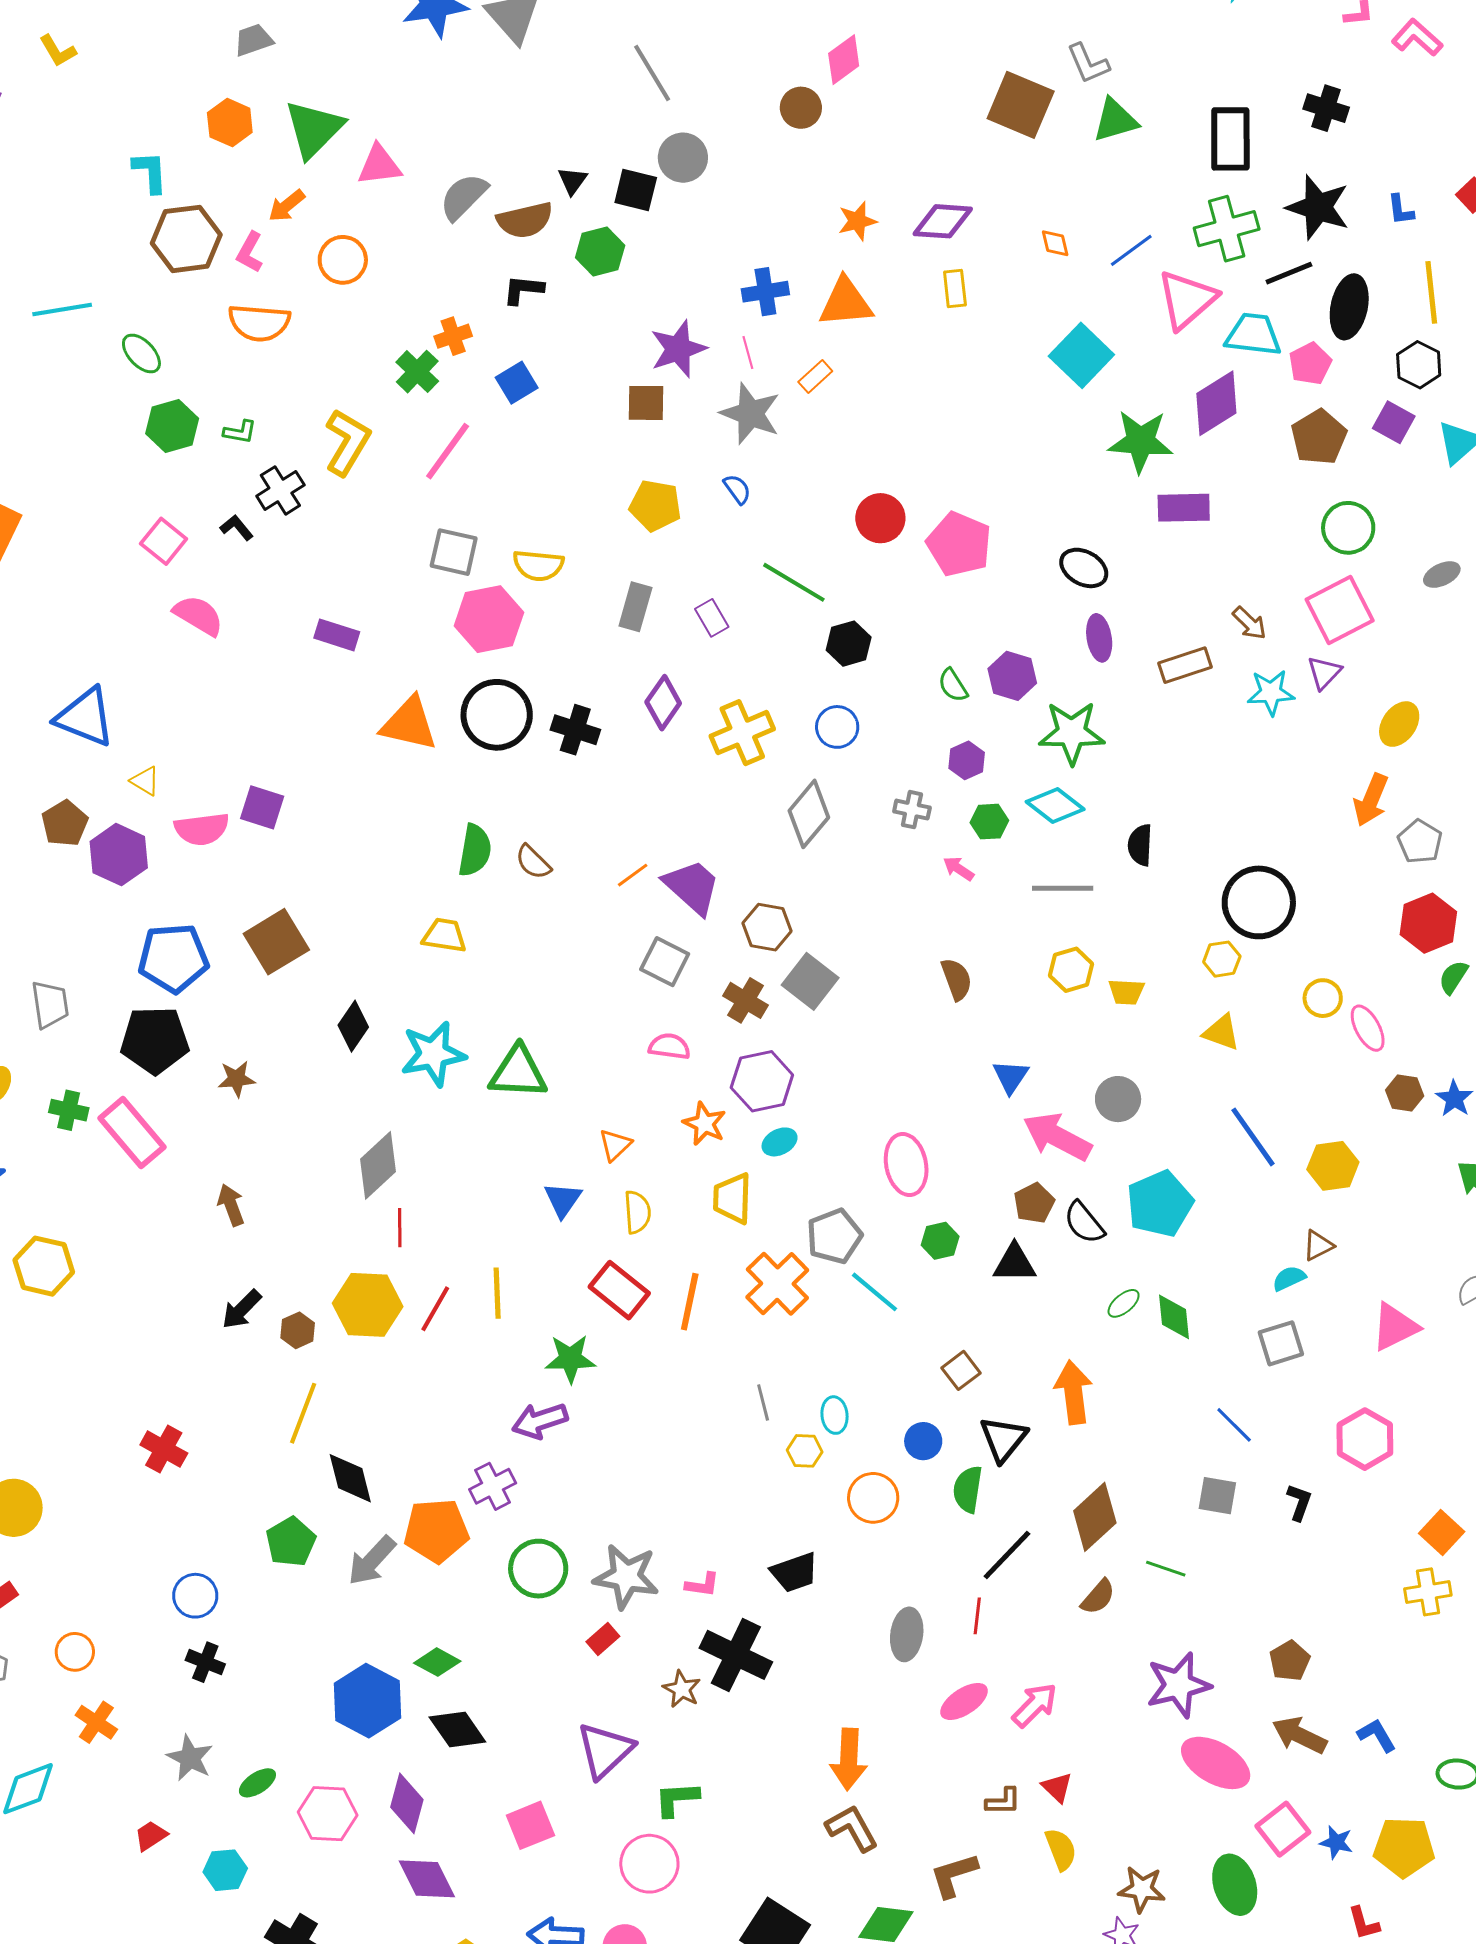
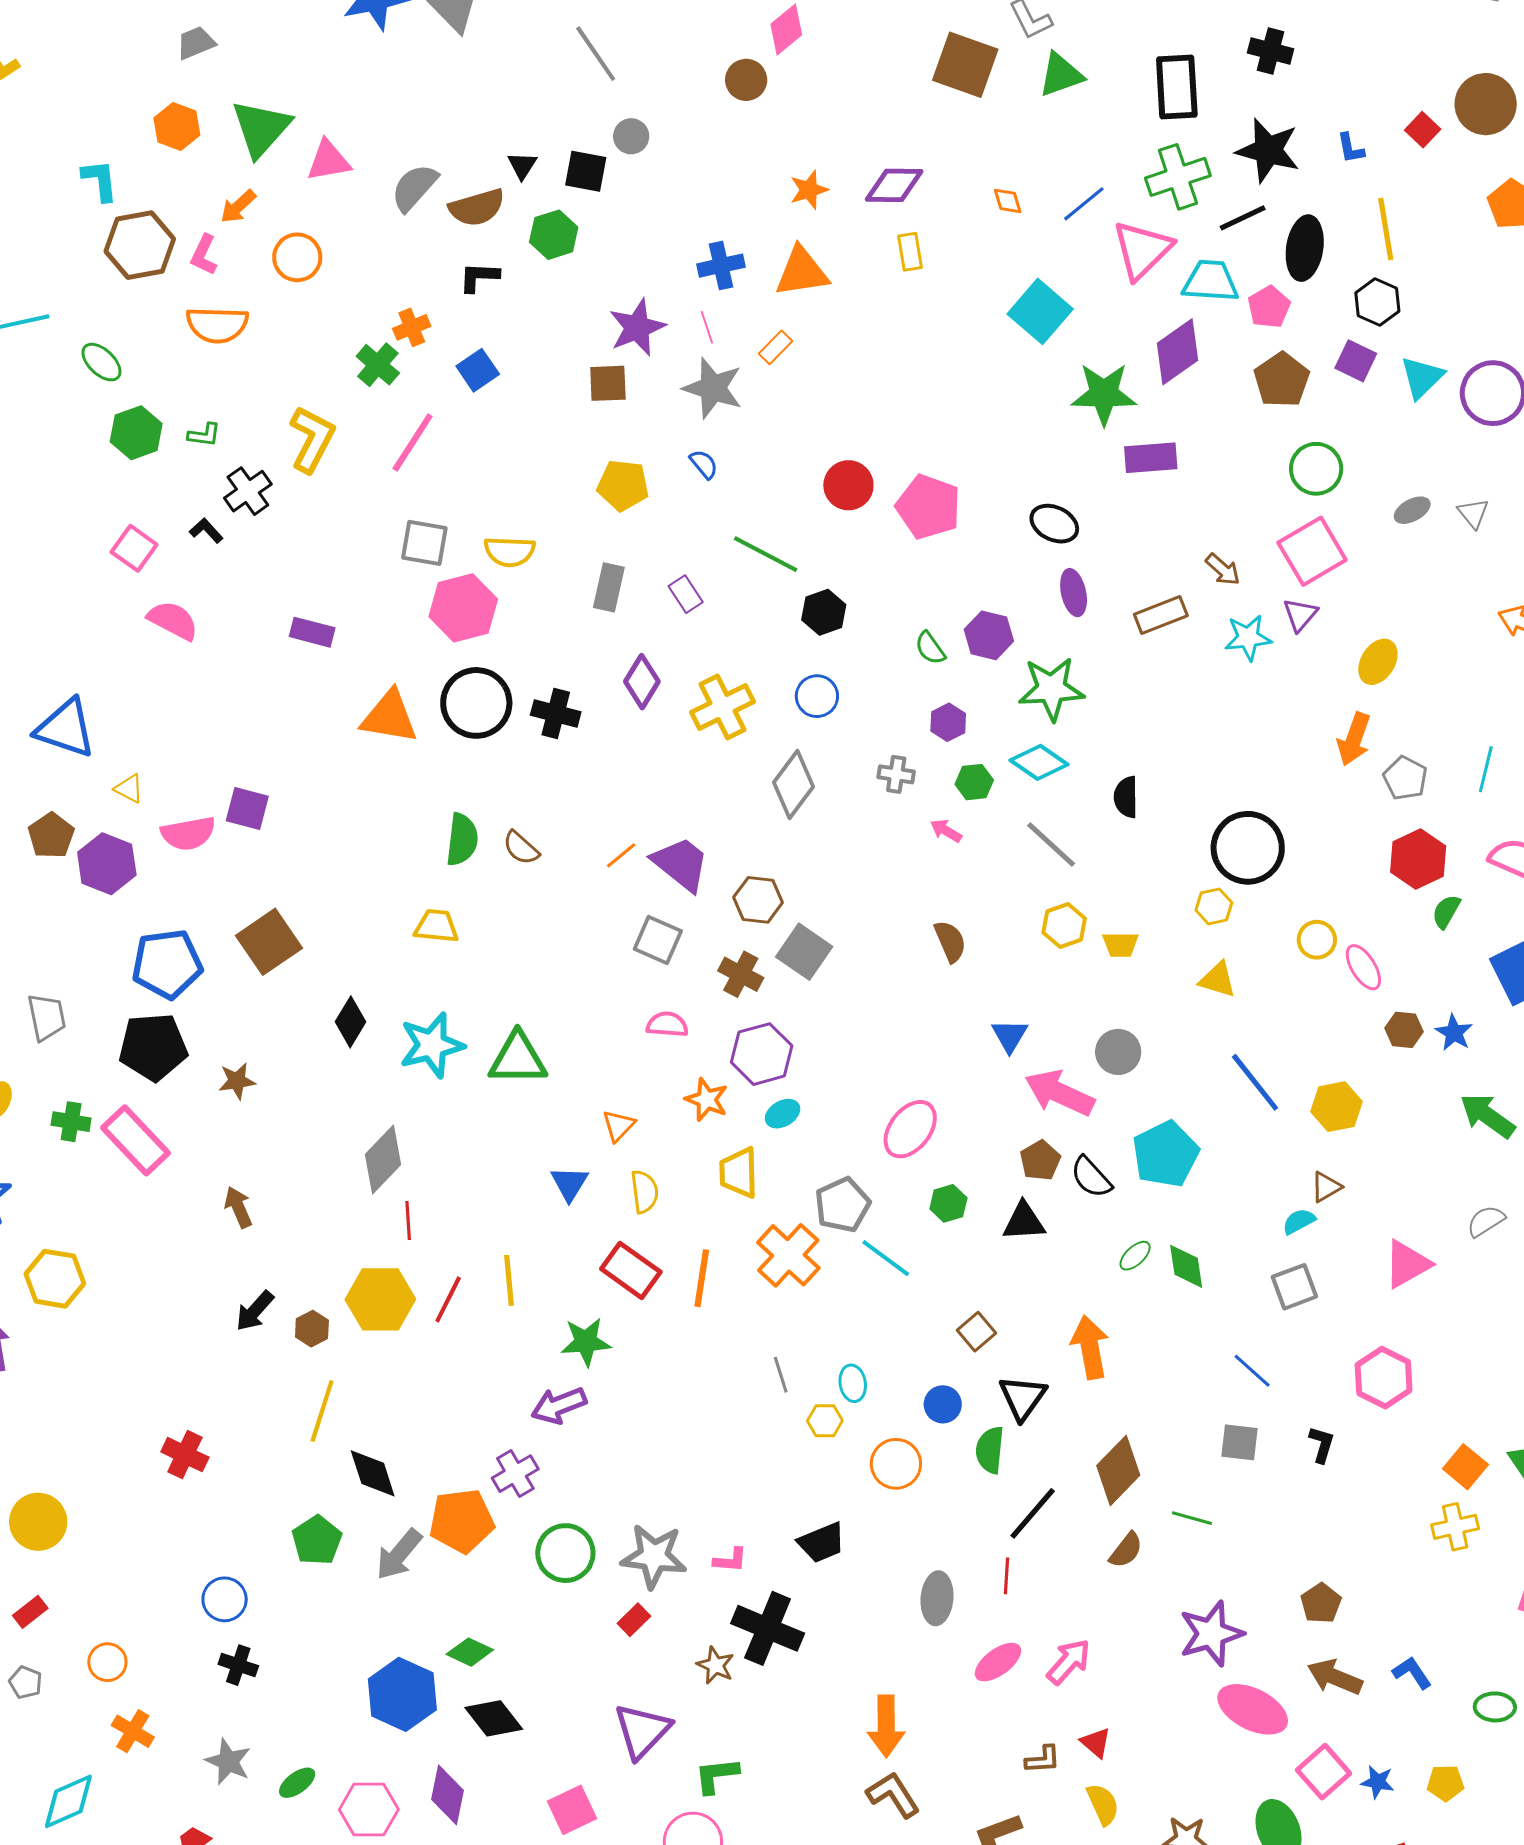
gray circle: (683, 158) -> (631, 136), size x0.7
gray line: (1063, 888) -> (1051, 845), turned 46
pink ellipse: (906, 1165) -> (910, 1129), turned 52
yellow pentagon: (1404, 1847) -> (1445, 1783), size x0.6

